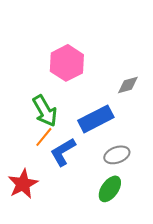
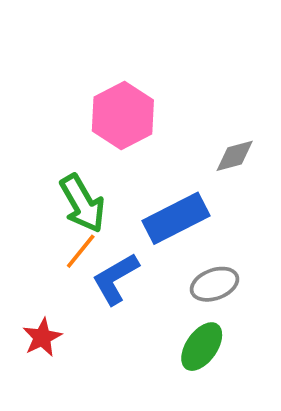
red star: (23, 184) -> (42, 337), size x0.7

